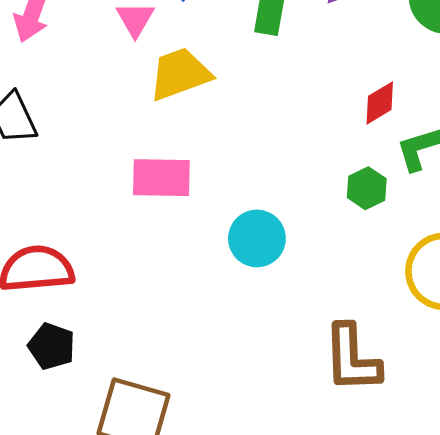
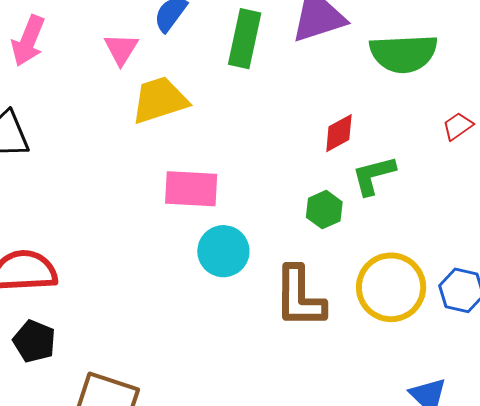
pink rectangle: (161, 178) -> (191, 189), moved
brown L-shape: (352, 358) -> (300, 297), moved

